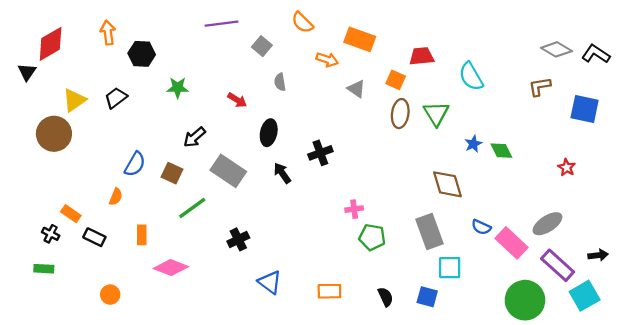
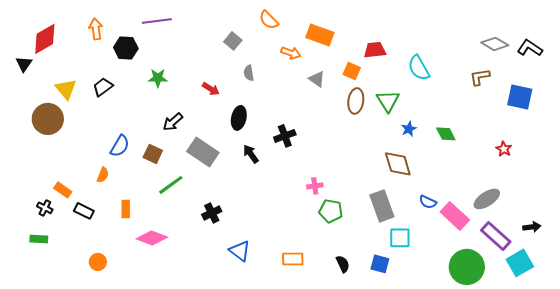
purple line: (221, 24) -> (157, 21), moved
yellow triangle: (74, 100) -> (66, 89), turned -35
blue star: (473, 144) -> (409, 129), moved

